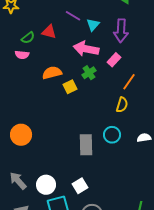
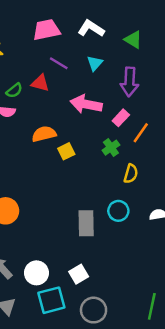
purple line: (73, 16) -> (59, 63), moved
cyan triangle: (93, 25) -> (95, 63), moved
green cross: (89, 73) -> (111, 148), moved
orange line: (129, 82) -> (141, 133), moved

